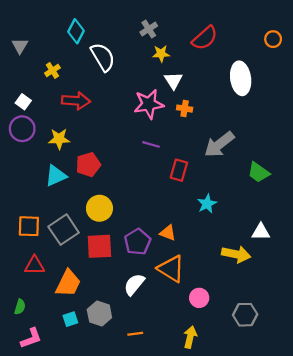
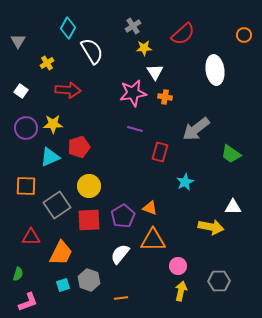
purple circle: (22, 129) -> (26, 128), moved
orange square: (29, 226) -> (26, 186), moved
orange triangle: (171, 269) -> (153, 240), turned -32
yellow arrow: (190, 337) -> (181, 291), moved

